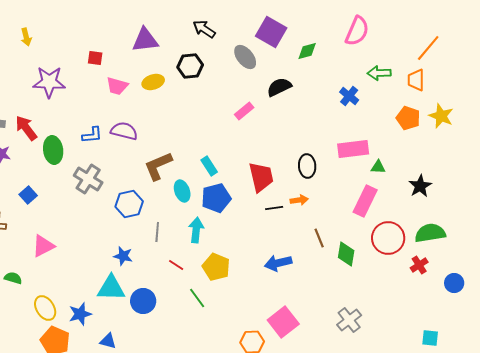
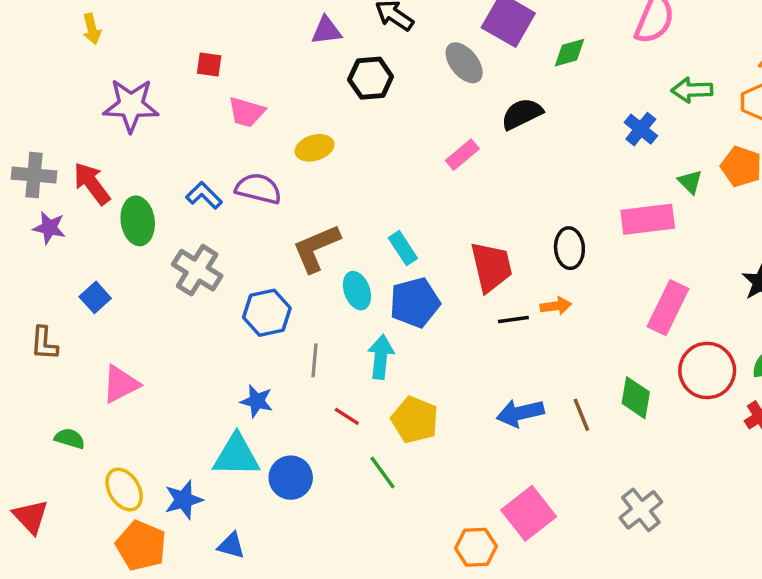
purple triangle: (145, 40) -> (326, 31), moved, size x0.7
yellow ellipse: (153, 82) -> (314, 148), moved
blue L-shape: (92, 135) -> (204, 195), turned -130
green triangle: (378, 167) -> (690, 182), moved, turned 42
brown line: (319, 238) -> (581, 415), moved

